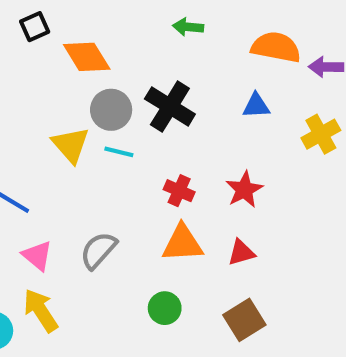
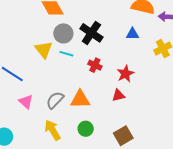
red cross: (179, 191) -> (95, 65), moved
orange triangle: (183, 243) -> (80, 99), moved
red triangle: (241, 253) -> (118, 95), moved
yellow arrow: (41, 310) -> (52, 130), moved

